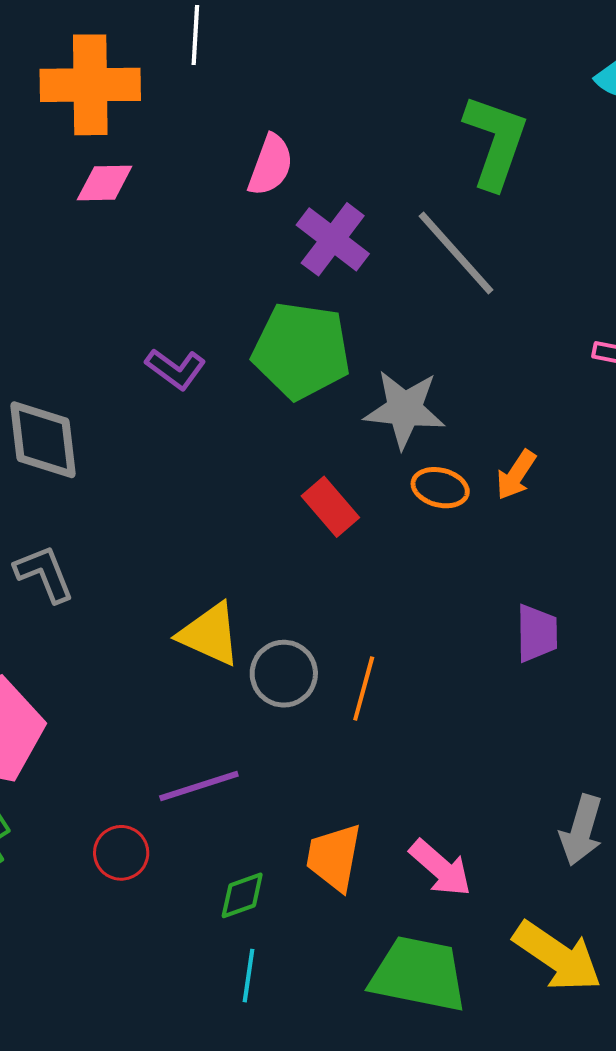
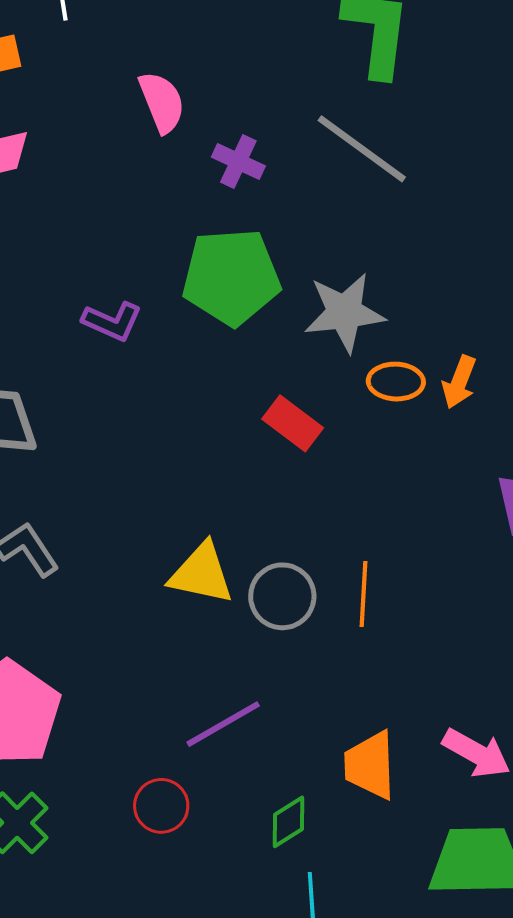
pink semicircle: (271, 165) -> (162, 102), turned -30
purple cross: (333, 239) -> (238, 162), size x0.7
orange arrow: (516, 475) -> (459, 382), moved

